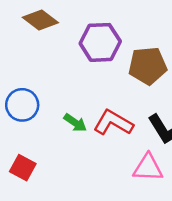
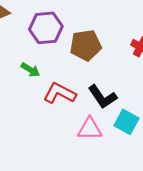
green arrow: (75, 123) -> (30, 70), moved

